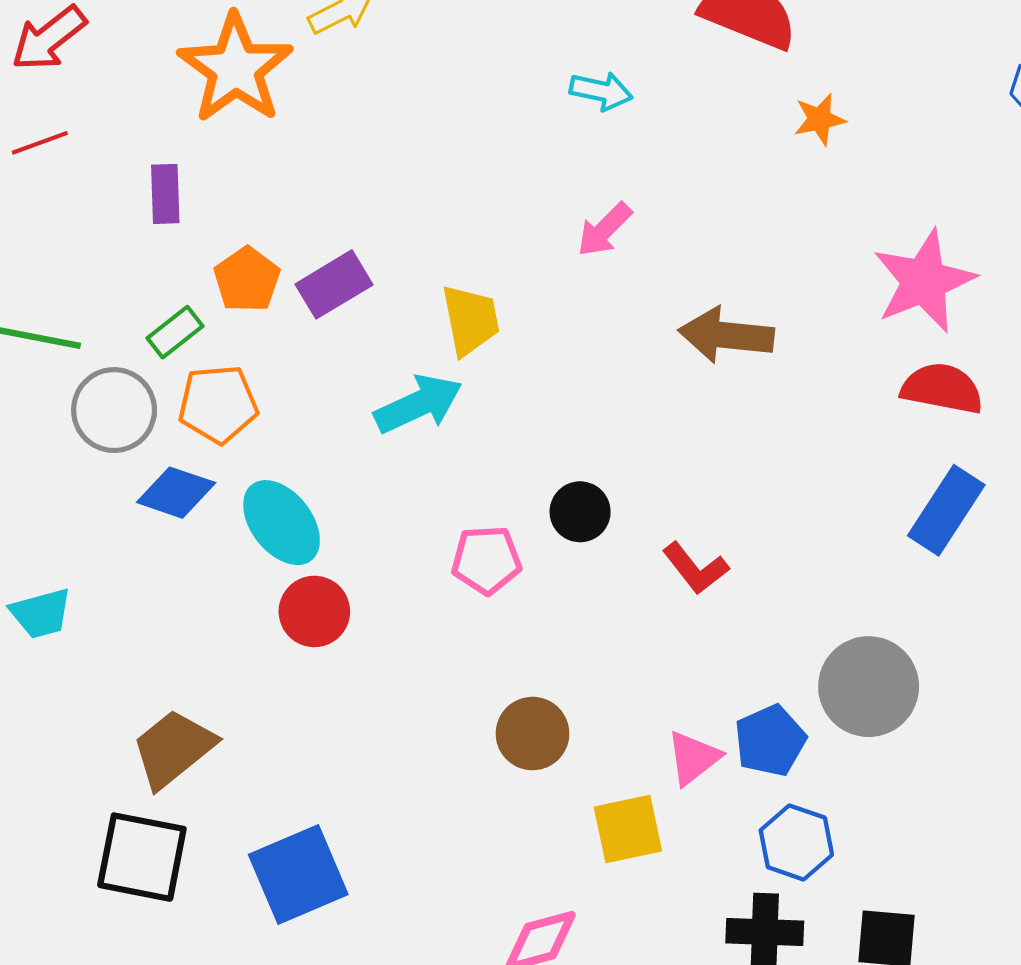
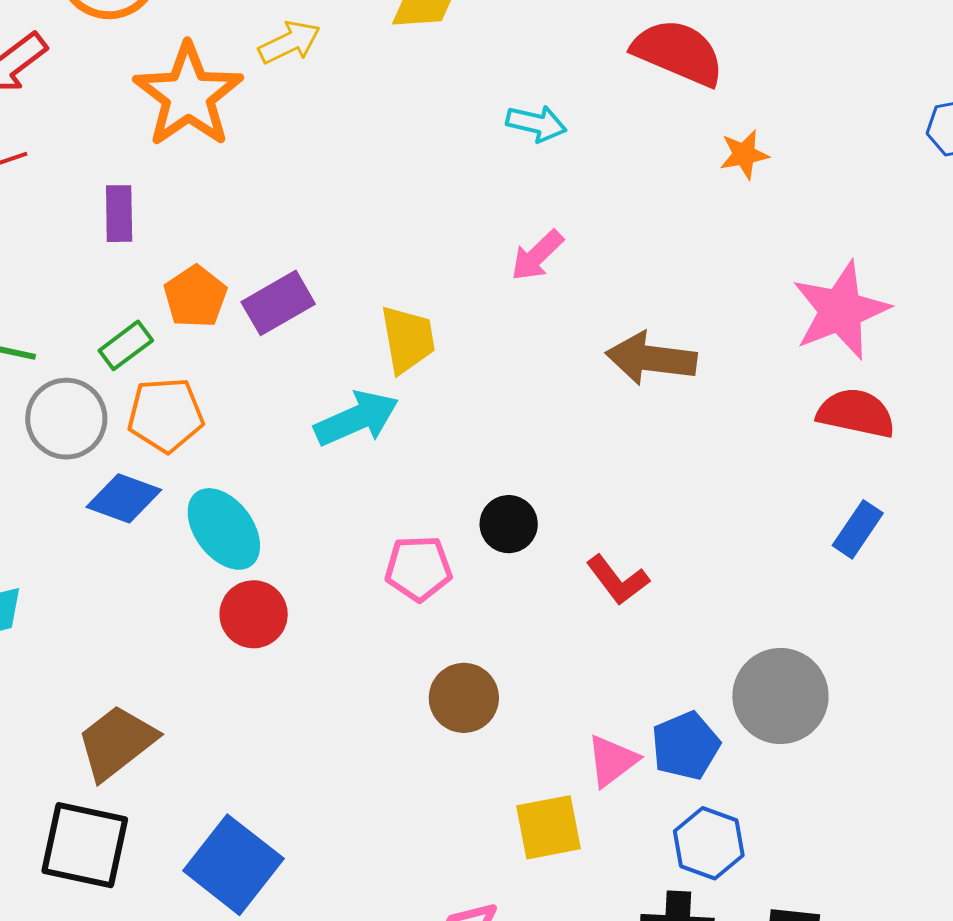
blue rectangle: (946, 510) -> (858, 529), size x0.7
brown circle: (533, 734) -> (464, 698), moved
blue square: (298, 875) -> (233, 865), turned -30

